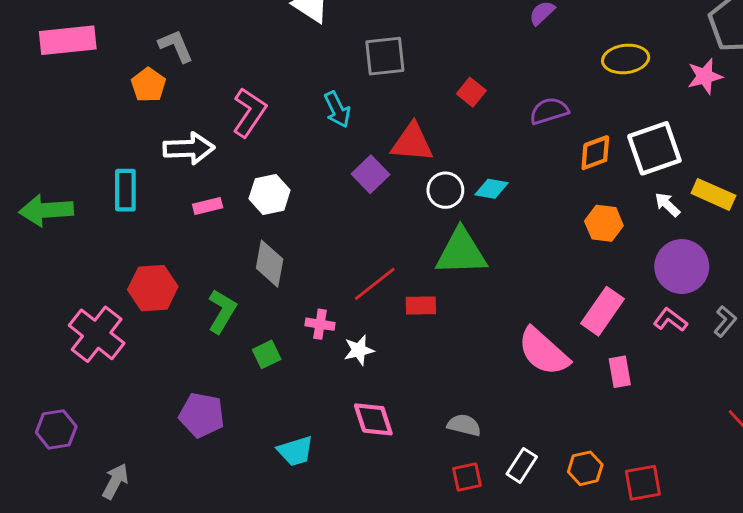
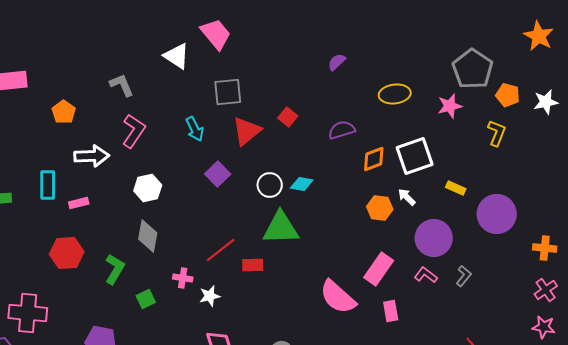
gray L-shape: (176, 46) -> (122, 85), moved
red triangle: (412, 143) -> (247, 131), moved, turned -44
yellow rectangle: (713, 194) -> (456, 188), size x0.7
white arrow: (667, 205) -> (407, 197), moved
pink rectangle: (208, 206) -> (79, 203), moved
pink cross: (97, 334) -> (28, 313), moved, turned -33

